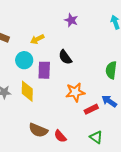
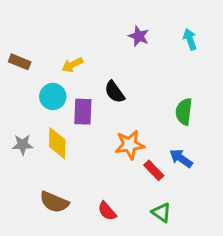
purple star: (71, 20) -> (139, 36), moved
red rectangle: (91, 109) -> (154, 170), turned 72
brown semicircle: (38, 130) -> (54, 202), moved

